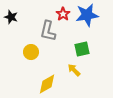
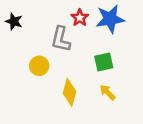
yellow arrow: (74, 70) -> (108, 92), moved
yellow diamond: (47, 84) -> (70, 92), moved, turned -45

